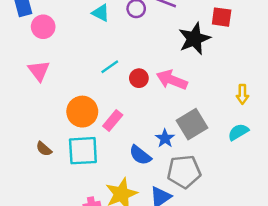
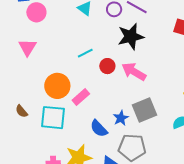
black star: (194, 39) -> (131, 37), moved

